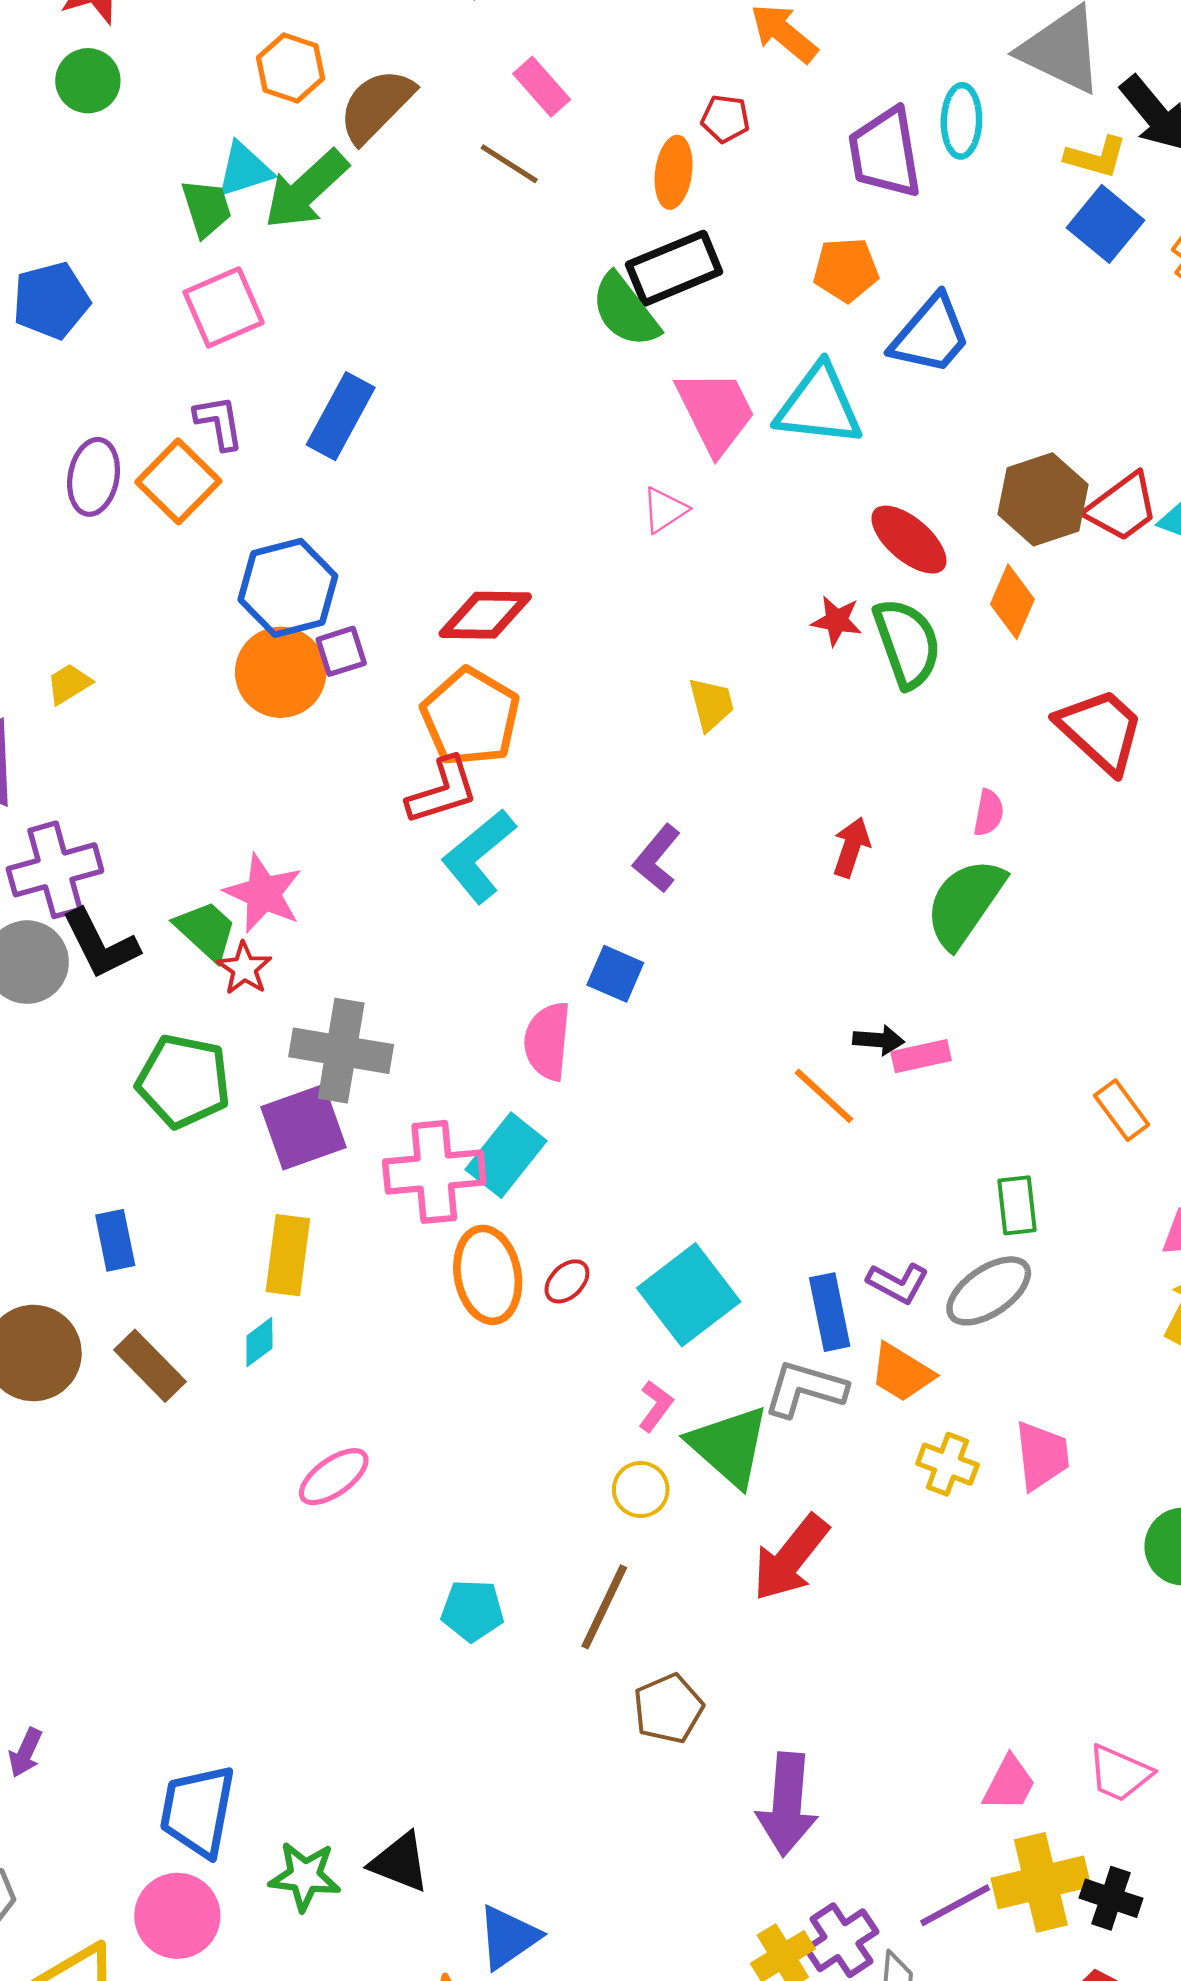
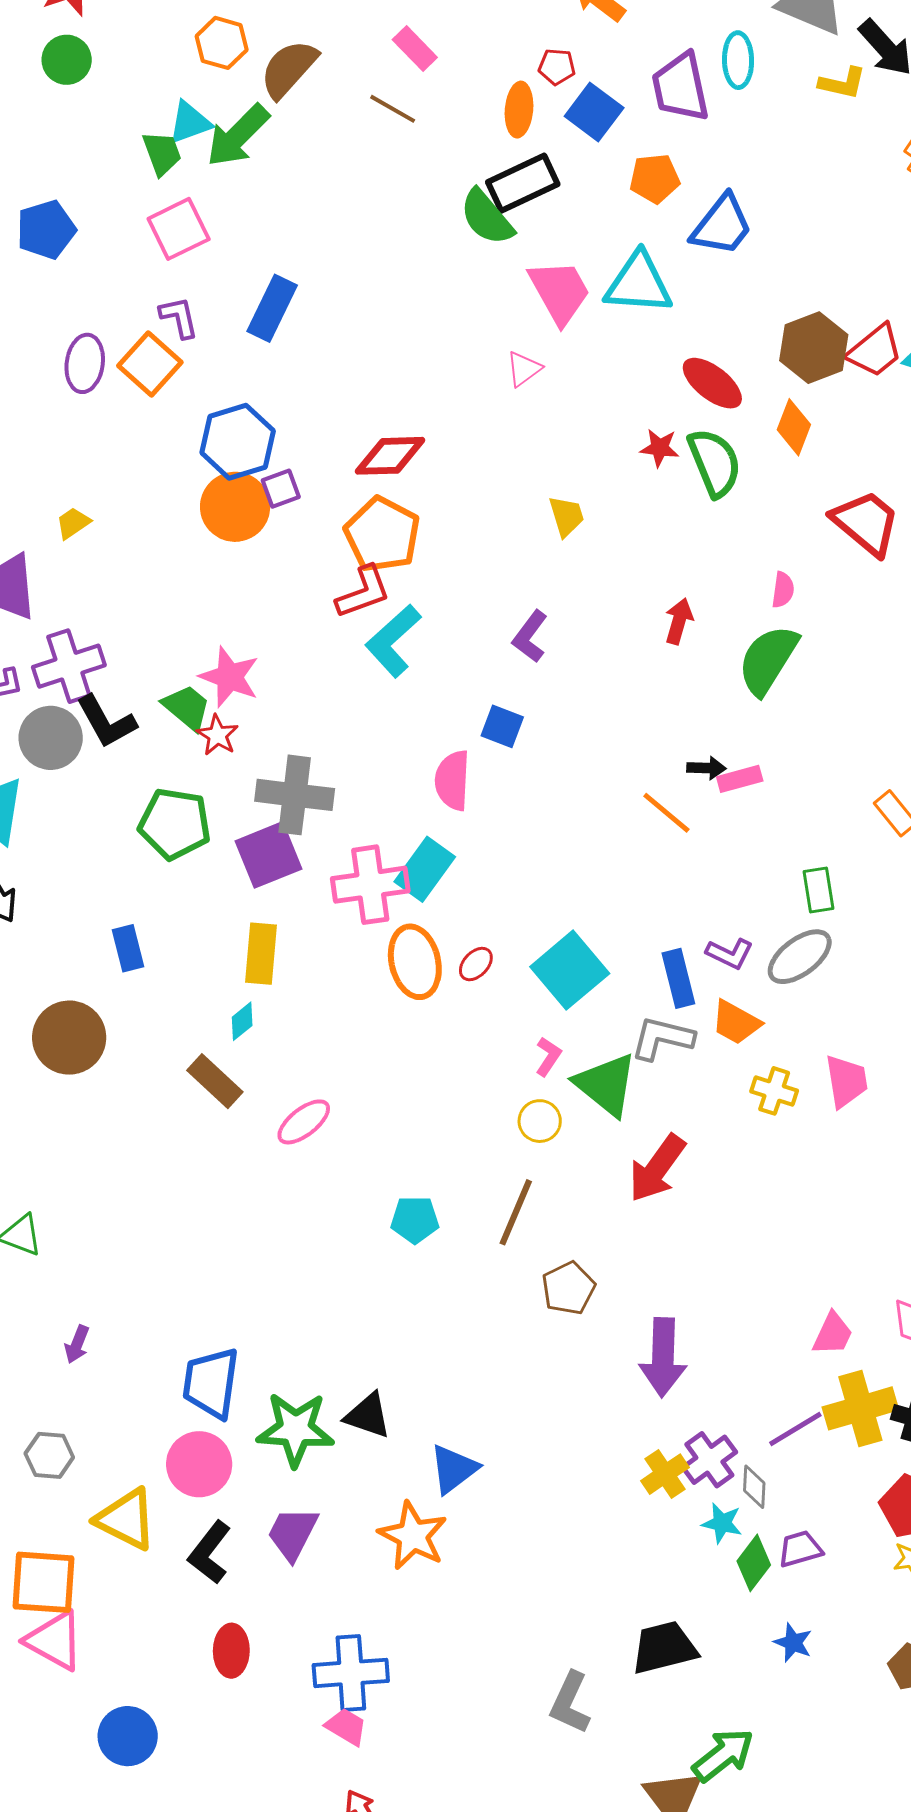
blue square: (1106, 224) -> (594, 112), moved
brown rectangle: (150, 1366) -> (215, 1081), moved
green star: (305, 1876) -> (295, 1429), size x1.4

